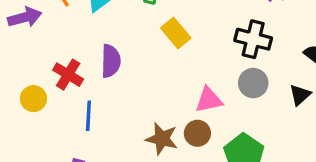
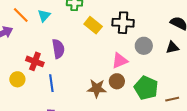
black cross: (253, 39) -> (123, 23), moved
black triangle: (300, 95) -> (172, 47), turned 40

